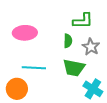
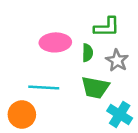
pink ellipse: (25, 33) -> (55, 42), moved

